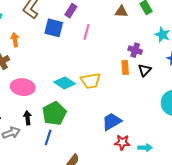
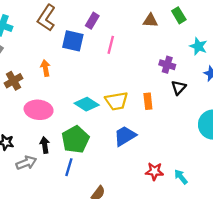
orange arrow: (15, 40) -> (45, 68), moved
orange rectangle: (125, 67) -> (148, 101), moved
blue trapezoid: (112, 122) -> (125, 136), moved
cyan arrow: (145, 148) -> (181, 177), turned -128

